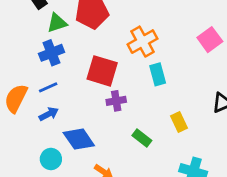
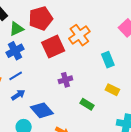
red square: (102, 71) -> (53, 47), moved, turned -35
cyan rectangle: (158, 74) -> (108, 60), moved
yellow rectangle: (179, 122) -> (112, 90), turned -32

